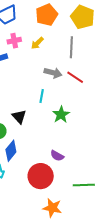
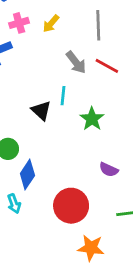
gray arrow: (53, 73) -> (76, 62), turned 42
black triangle: (19, 117) -> (41, 111), moved
purple semicircle: (57, 156) -> (109, 170), moved

